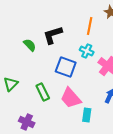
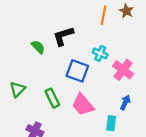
orange line: (90, 26) -> (103, 15), moved
cyan rectangle: (87, 115) -> (111, 123), moved

